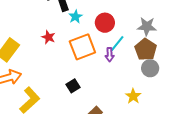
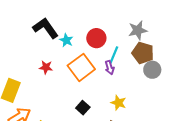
yellow star: (133, 96) -> (118, 103), moved

